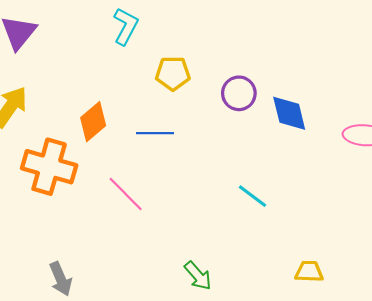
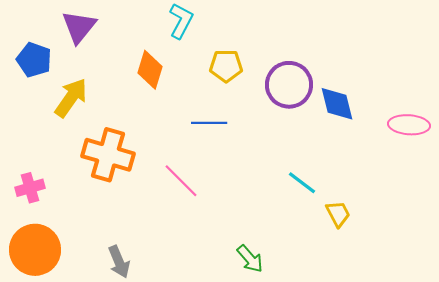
purple circle: (239, 93) -> (289, 85), size x1.4
orange diamond: (93, 122) -> (150, 70), moved, turned -33
yellow trapezoid: (309, 272) -> (338, 214), moved, turned 60

